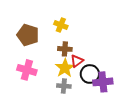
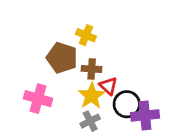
brown pentagon: (28, 35) -> (62, 58), moved
red triangle: (77, 61) -> (108, 86), turned -40
gray cross: (64, 86) -> (90, 121), turned -32

